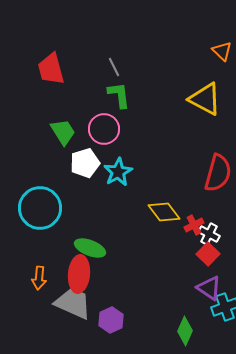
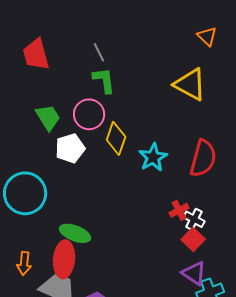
cyan star: (118, 172) -> (153, 157), moved
yellow diamond: (164, 212) -> (116, 138), moved, turned 56

